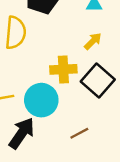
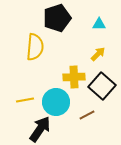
brown line: (79, 133) -> (87, 115), moved

